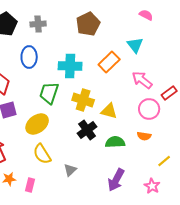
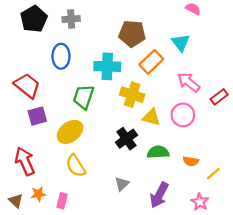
brown pentagon: (88, 24) -> (132, 34), moved, turned 30
yellow cross: (83, 100) -> (132, 95), moved
pink circle: (149, 109) -> (183, 115), moved
orange semicircle: (144, 136) -> (191, 161), moved
gray triangle: (70, 170) -> (122, 184), moved

